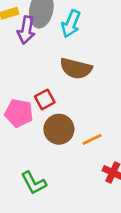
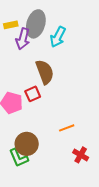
brown semicircle: (76, 68) -> (45, 72), moved, turned -130
brown circle: (59, 129) -> (27, 144), moved

